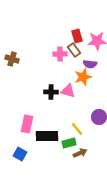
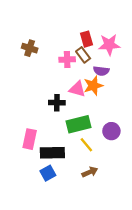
brown cross: (12, 59) -> (30, 48), moved
pink triangle: (68, 91) -> (77, 89), moved
green rectangle: (69, 143) -> (78, 124), moved, size x1.5
blue square: (20, 154) -> (48, 173), moved, turned 32

